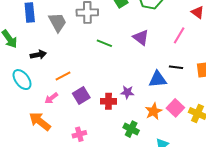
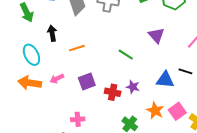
green line: (104, 43) -> (126, 55), moved
black arrow: (38, 55) -> (52, 33), turned -98
orange line: (63, 76) -> (77, 48), moved
orange star: (154, 111) -> (155, 111), turned -30
orange arrow: (40, 121) -> (30, 83), moved, turned -40

